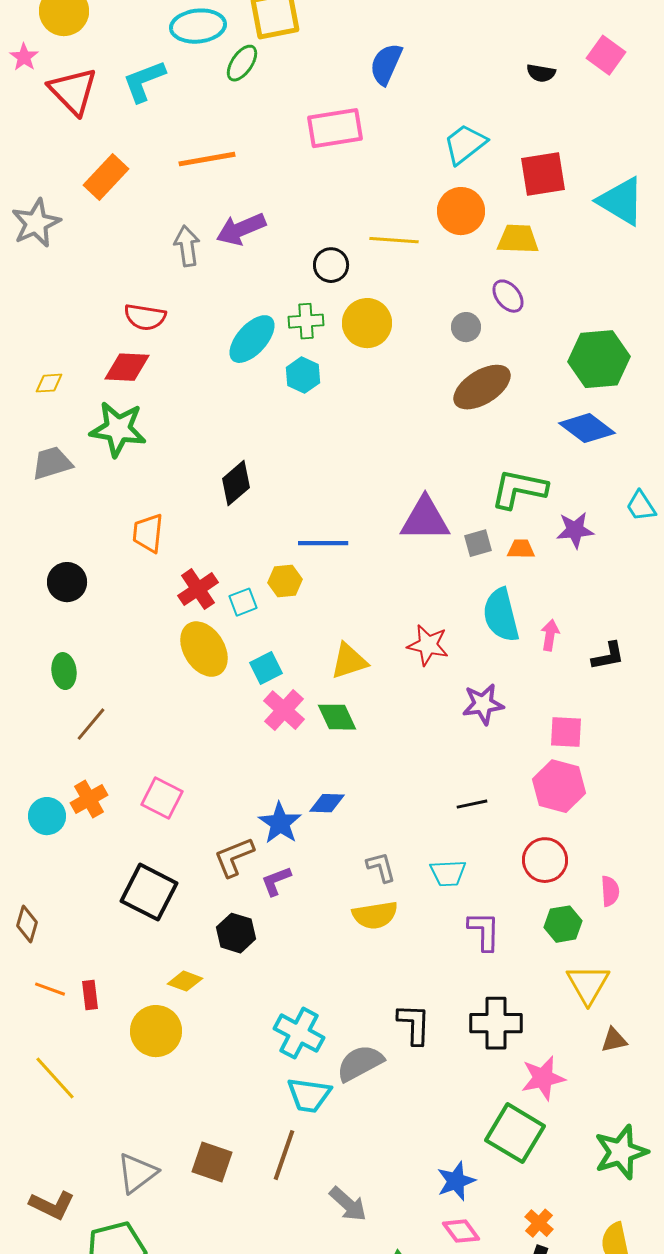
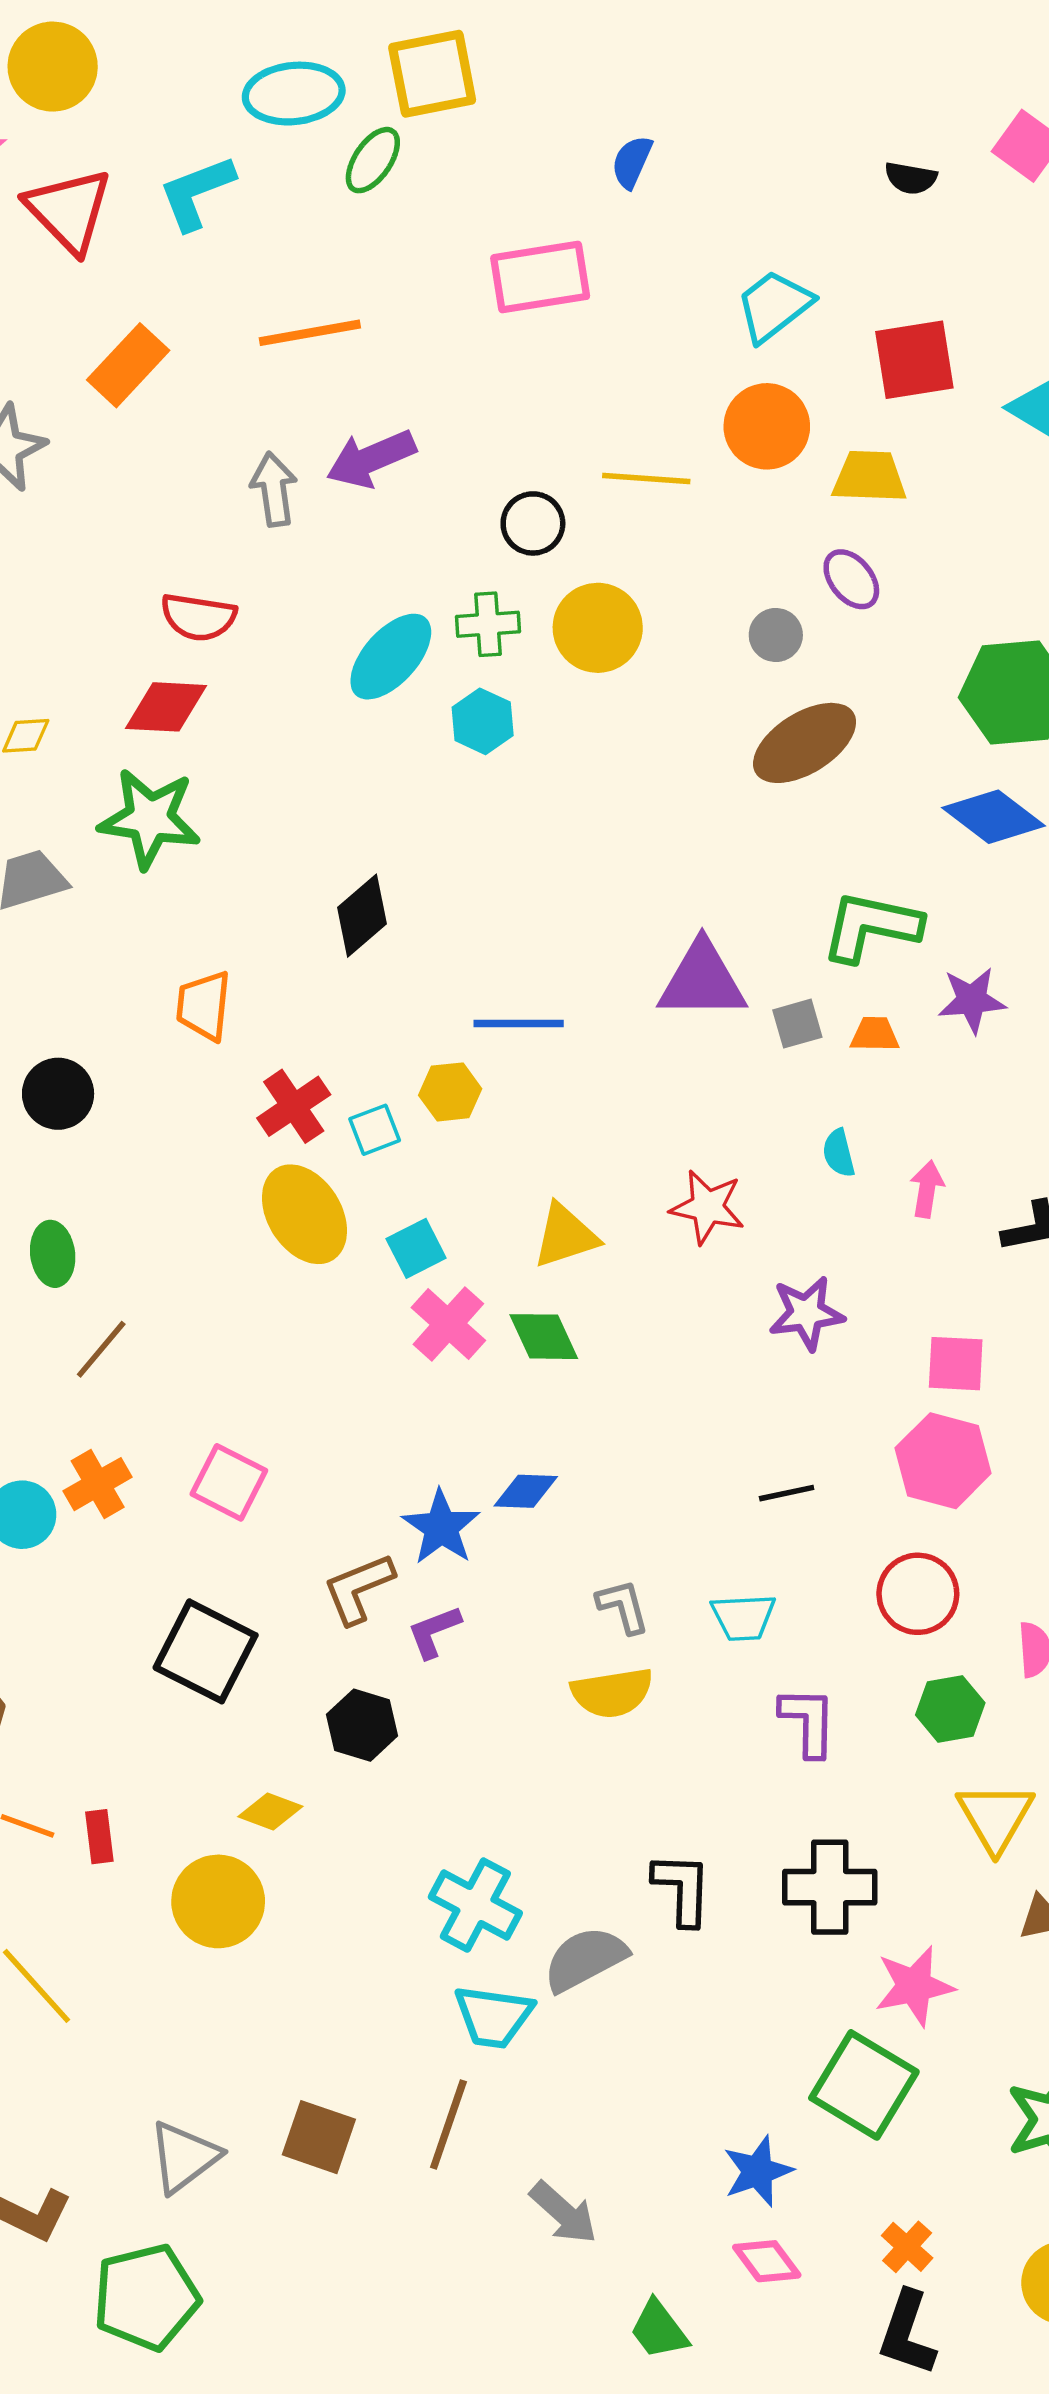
blue semicircle: (386, 64) -> (632, 162), size x0.7
cyan semicircle: (501, 615) -> (839, 1153), size x0.5

